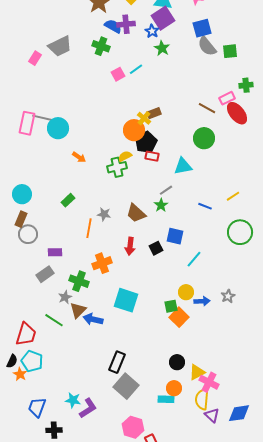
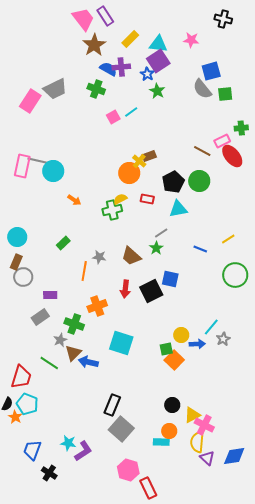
blue square: (202, 28) -> (211, 71), moved
pink rectangle: (35, 58) -> (30, 101), size x1.6
black pentagon: (146, 142) -> (173, 182), moved
black square: (156, 248) -> (151, 291), size x1.6
cyan line: (194, 259) -> (211, 327), moved
black cross: (54, 430) -> (49, 473), turned 35

